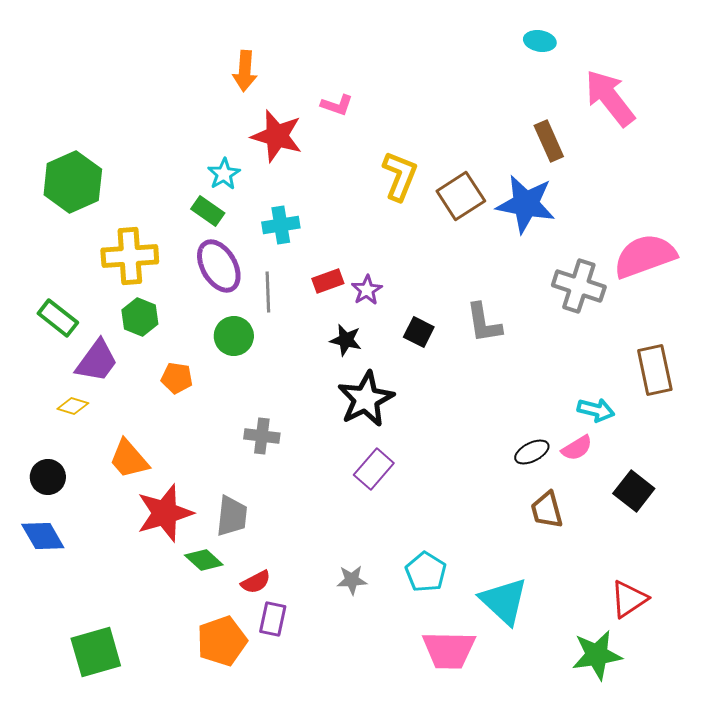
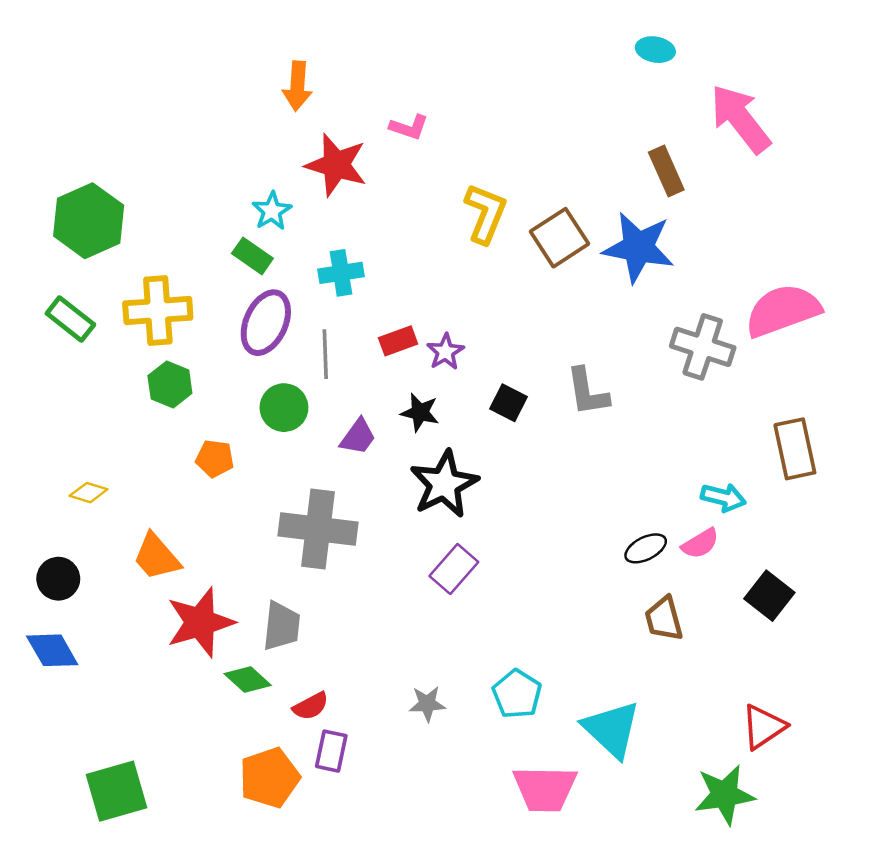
purple ellipse: (219, 266) -> (266, 323), turned 54
green rectangle: (58, 318) -> (70, 319), moved
purple trapezoid: (97, 361) -> (358, 437), moved, size x0.7
gray cross: (262, 436) -> (318, 529), size x1.8

